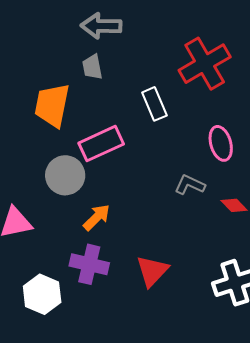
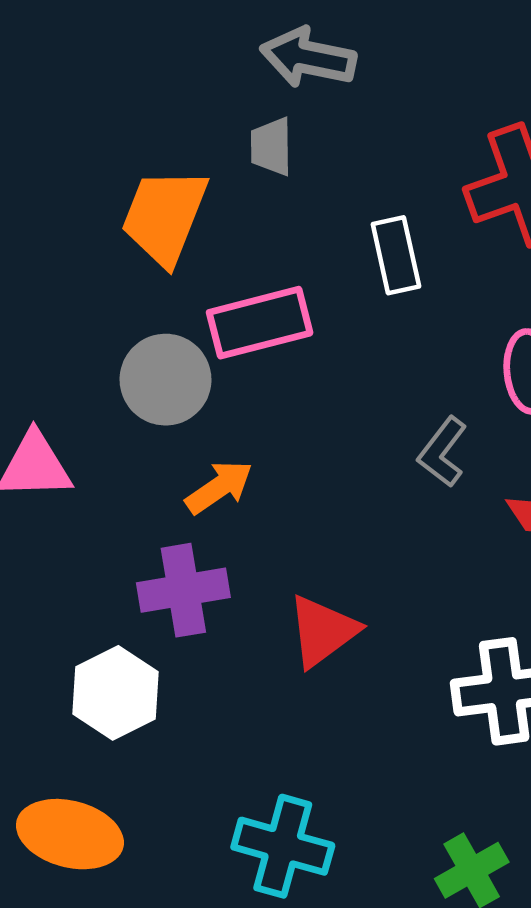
gray L-shape: (190, 185) -> (442, 452), turned -88
purple cross: (89, 264) -> (183, 590), turned -33
white hexagon: (42, 294) -> (116, 693), moved

